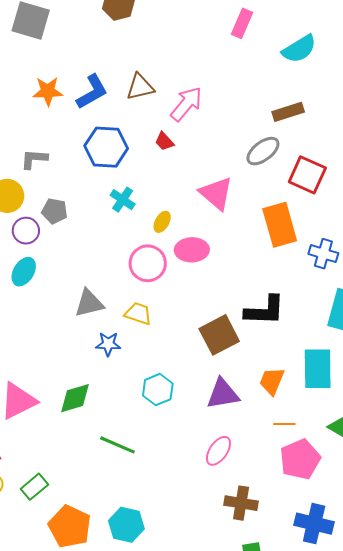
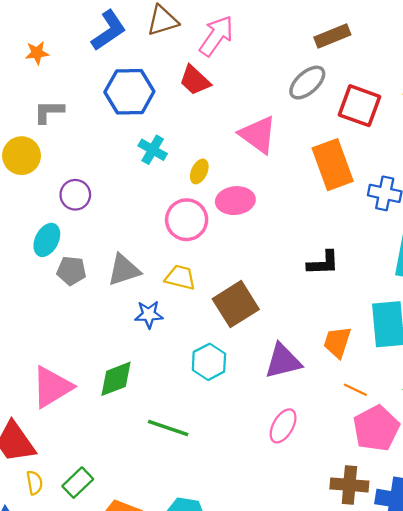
orange star: (48, 91) -> (37, 53), moved, size x0.7
red trapezoid: (164, 141) -> (195, 80), size x1.4
gray pentagon: (55, 211) -> (71, 271), moved
purple circle: (26, 231) -> (75, 195), moved
black L-shape: (265, 311) -> (323, 263), size x0.7
brown square: (219, 335) -> (236, 304), moved
orange line: (284, 424) -> (355, 390), turned 30
brown cross: (241, 503) -> (349, 485), moved

